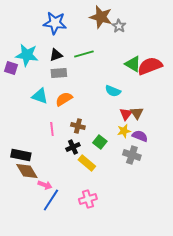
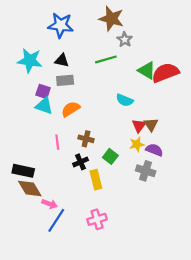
gray star: (119, 26) -> (125, 40), moved
green line: (84, 54) -> (106, 59), moved
black triangle: (56, 55) -> (62, 61), turned 32
purple square: (11, 68) -> (43, 91), moved
yellow rectangle: (87, 163) -> (96, 180), turned 36

